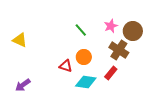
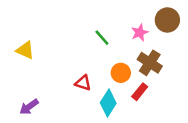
brown circle: (133, 31) -> (167, 20), moved
orange circle: (84, 57) -> (121, 73), moved
cyan diamond: (86, 82) -> (108, 103), turned -65

